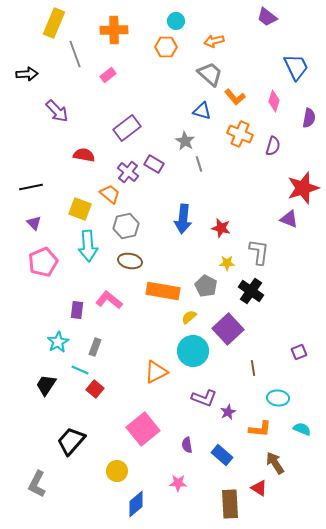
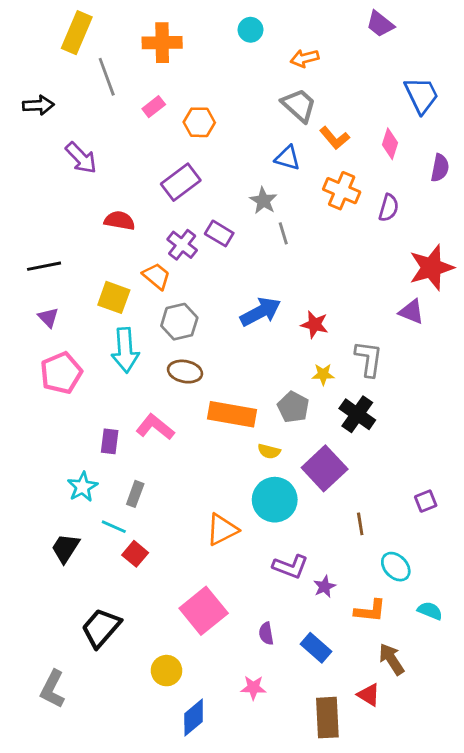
orange hexagon: (166, 47) -> (199, 122), moved
blue arrow: (183, 219) -> (260, 312), turned -124
yellow semicircle: (189, 317) -> (269, 451), turned -126
cyan ellipse: (278, 398) -> (396, 567), turned 40

